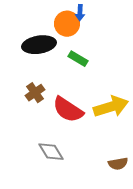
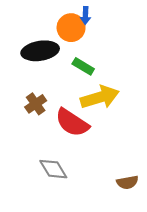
yellow arrow: (111, 107) -> (100, 97), moved

